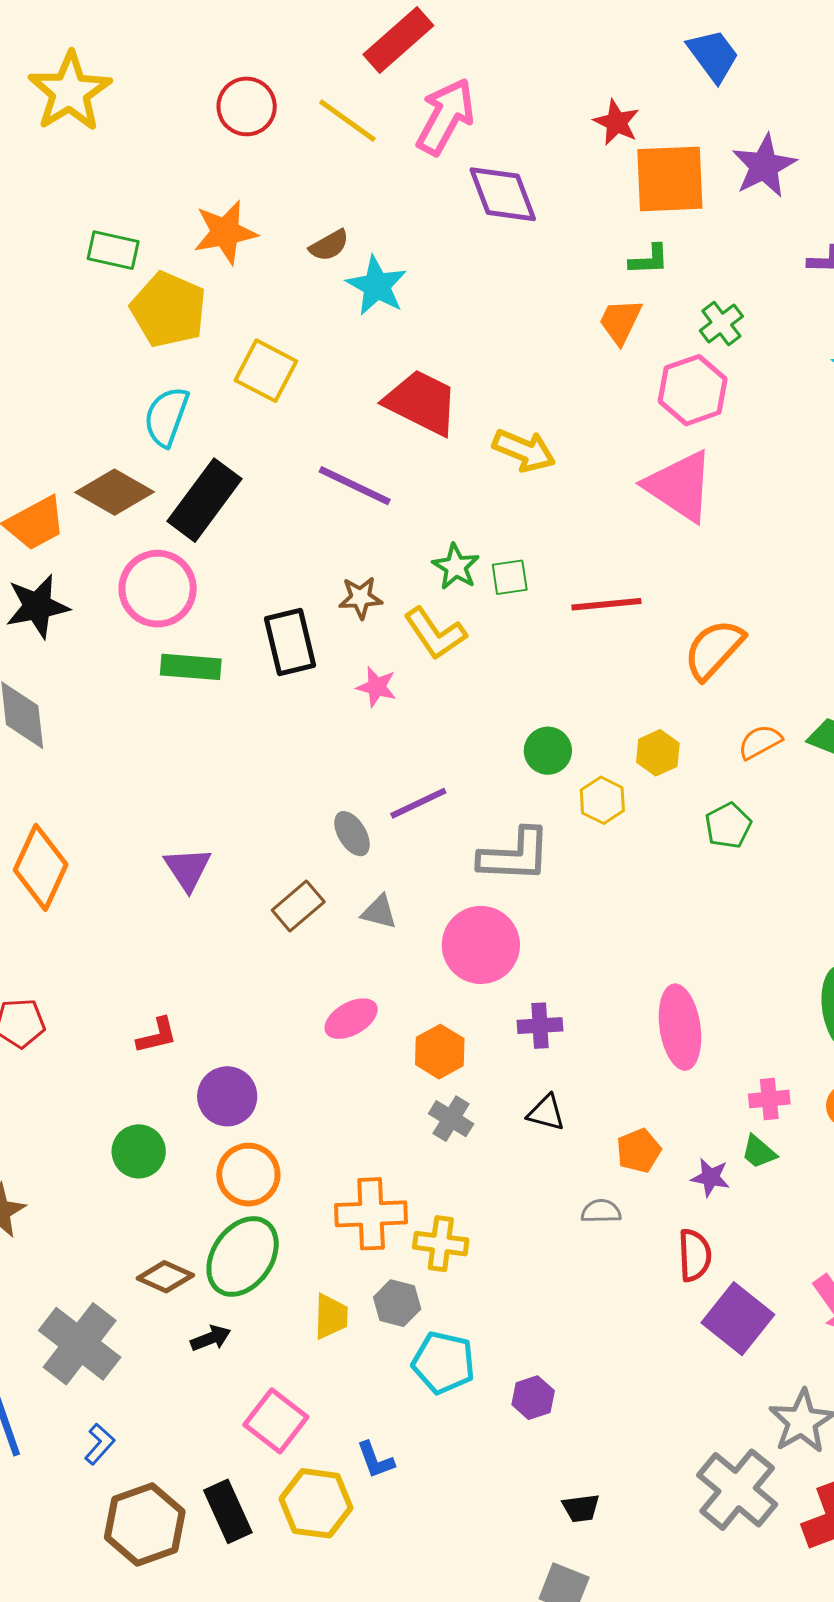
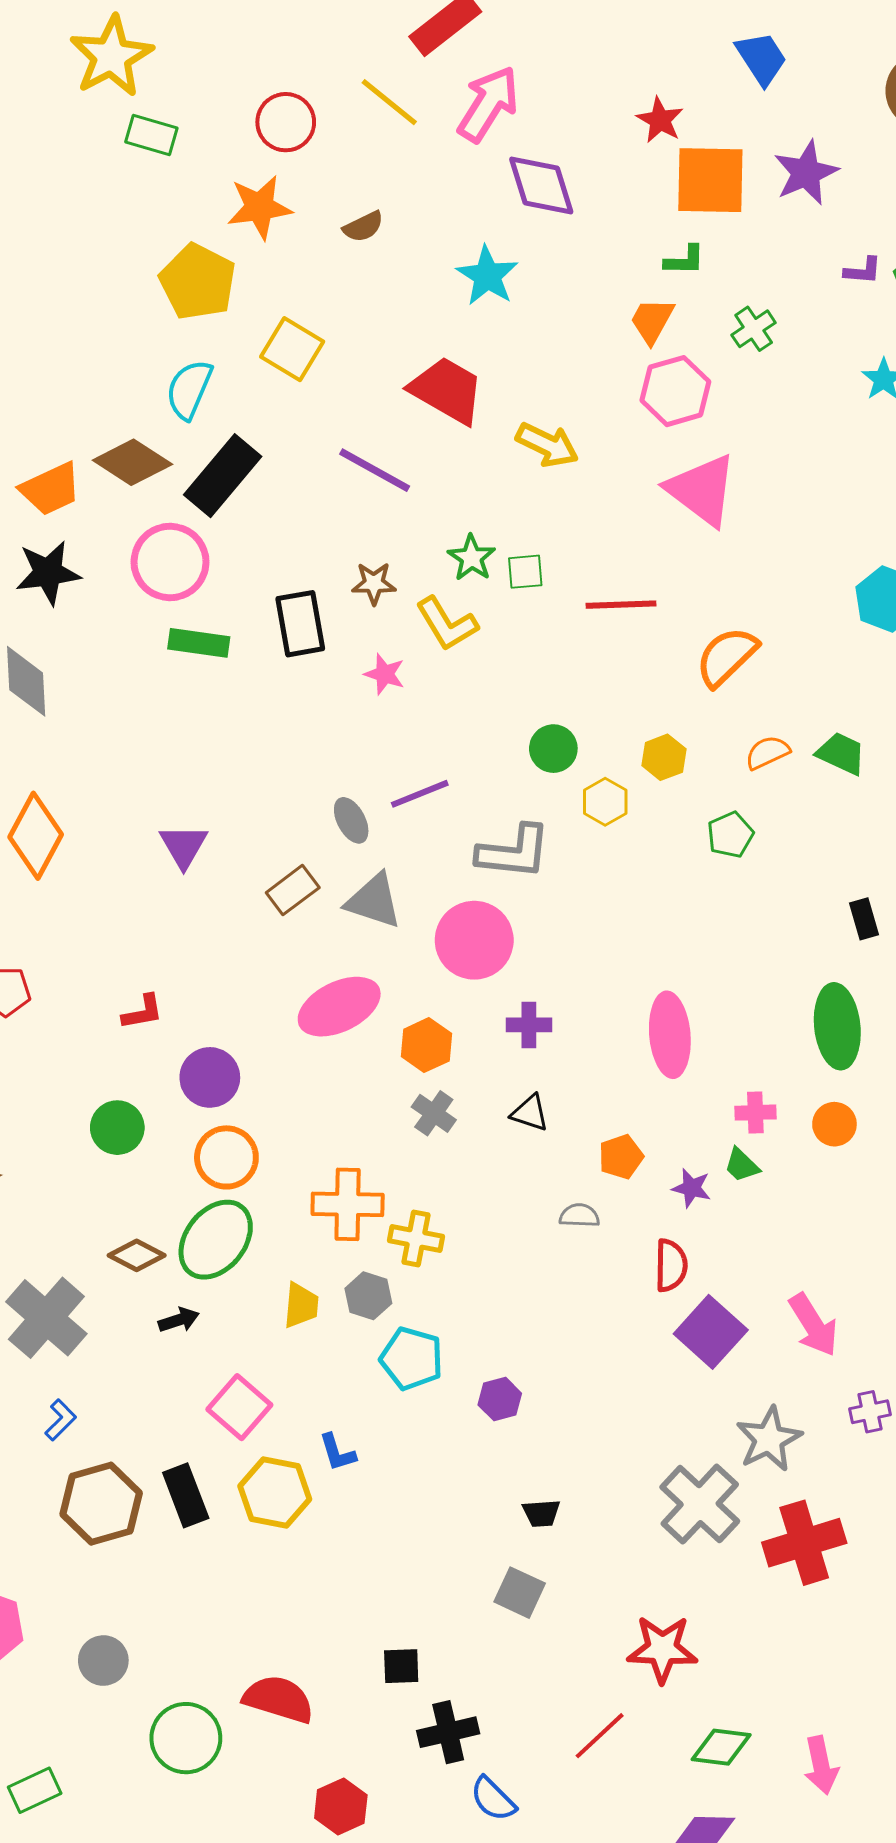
red circle: (247, 106) -> (286, 122), moved
green rectangle: (113, 250) -> (151, 135), moved
cyan star: (377, 286) -> (487, 276), moved
pink hexagon: (693, 390) -> (675, 391), moved
gray triangle: (379, 912) -> (374, 901), size x1.6
pink ellipse: (351, 1019) -> (339, 1007), size x1.5

